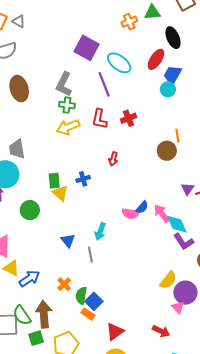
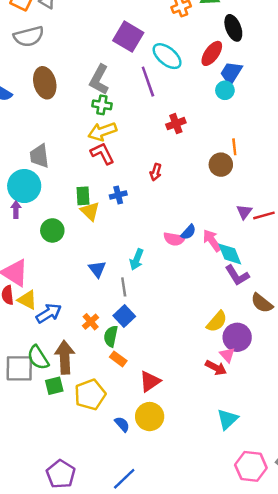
red L-shape: (99, 119) -> (102, 153), moved, turned 140
blue square: (94, 301) -> (124, 316), moved
red arrow: (161, 331) -> (216, 368), moved

